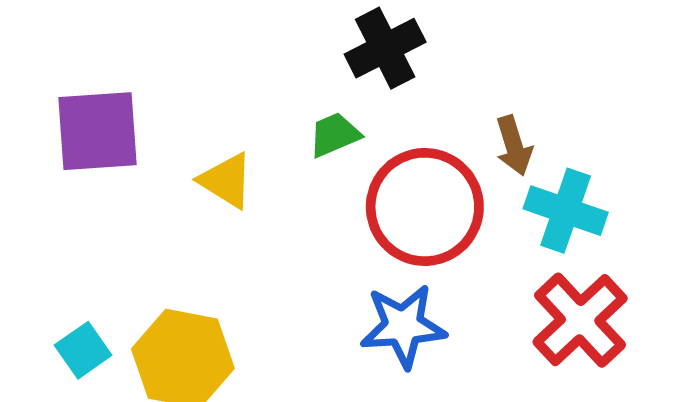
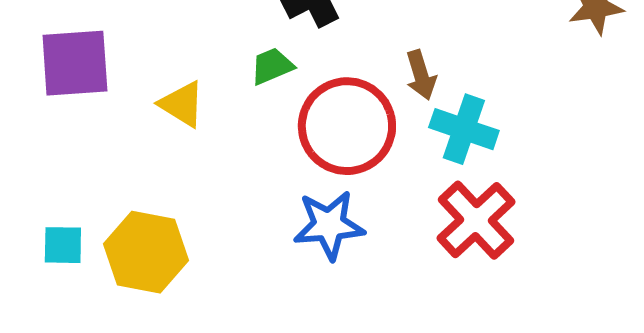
cyan square: (83, 350) -> (63, 245), turned 36

